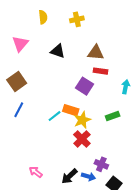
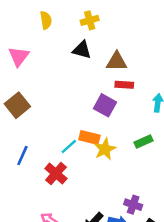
black triangle: (58, 51) -> (82, 50), moved
blue line: (19, 110) -> (22, 155), moved
red cross: (82, 139) -> (56, 174), moved

